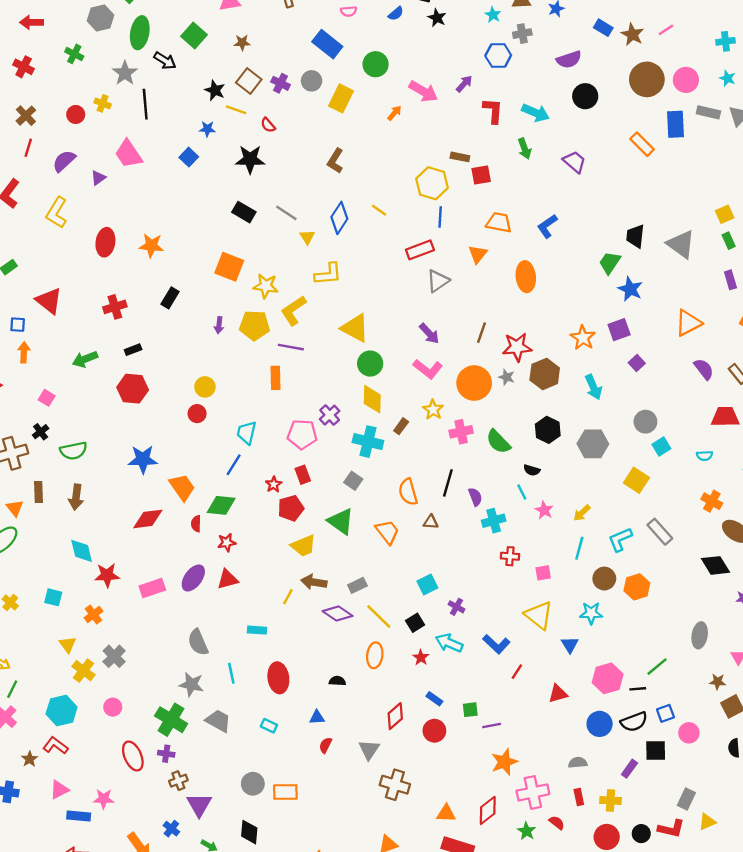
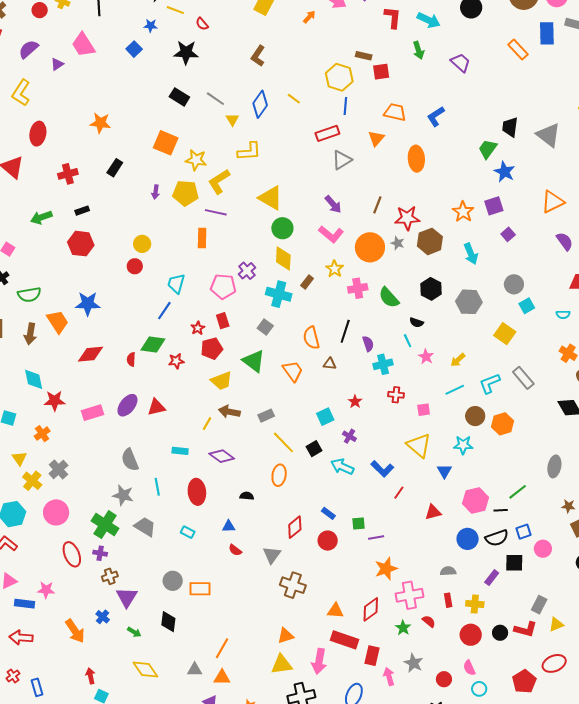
red ellipse: (105, 242) -> (38, 134), moved
orange trapezoid: (182, 487) -> (58, 322), moved
red star: (227, 543) -> (176, 361), moved
cyan line: (579, 548) -> (455, 390), turned 48
purple diamond: (338, 613) -> (222, 456), moved
red star: (421, 657) -> (355, 402), moved
pink circle: (113, 707) -> (56, 512), size x1.6
red semicircle: (326, 745) -> (235, 550), turned -80

